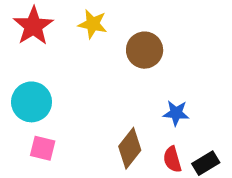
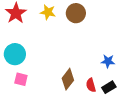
brown circle: (145, 50) -> (76, 13), moved
blue star: (176, 113) -> (108, 61), moved

